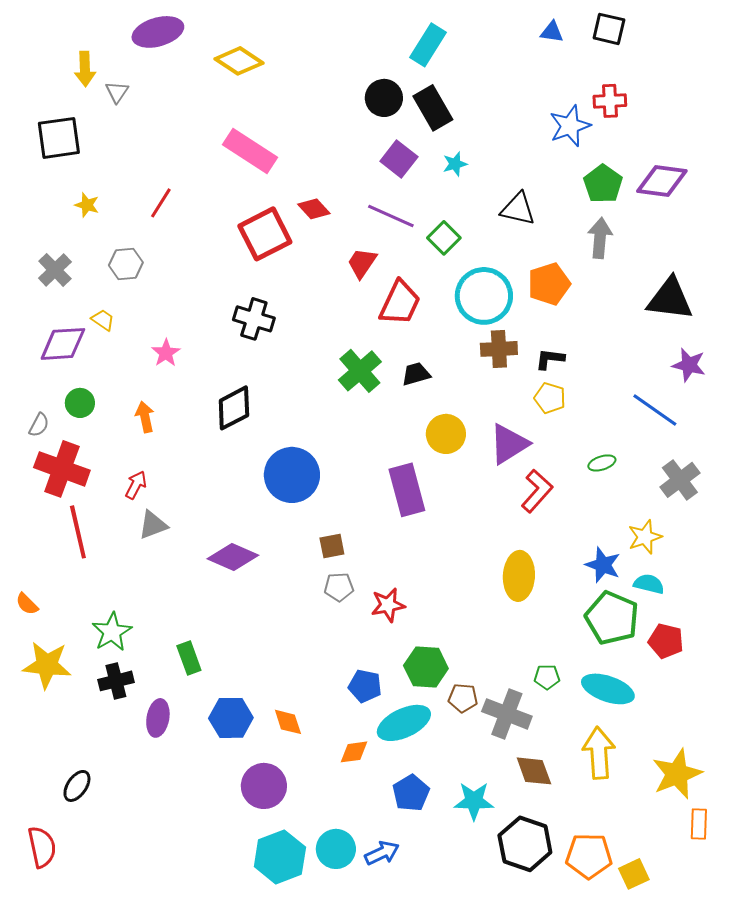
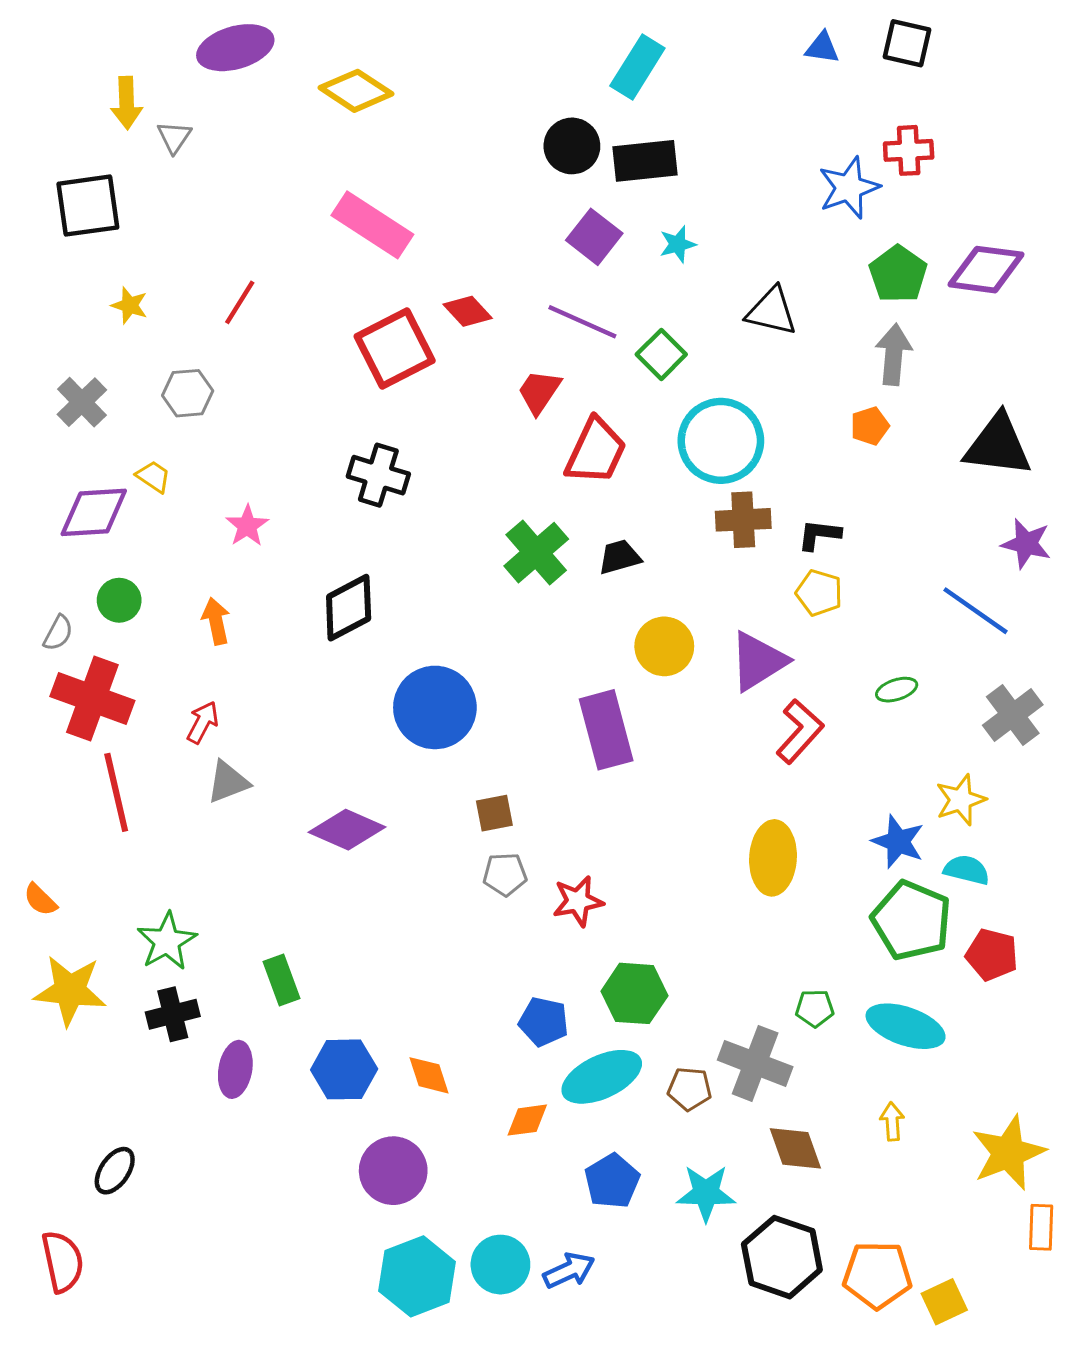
black rectangle: (433, 108) -> (645, 161), turned -66
orange pentagon: (549, 284) -> (870, 426), moved, size x0.6
brown pentagon: (463, 698) -> (690, 1089), moved
yellow arrow: (599, 753) -> (892, 1122), size x0.5

